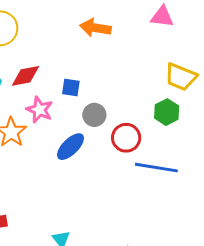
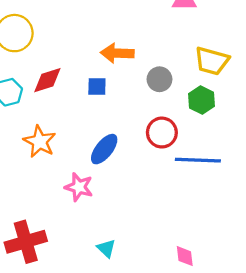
orange arrow: (95, 28) -> (117, 53), moved
pink star: (40, 110) -> (79, 187), moved
gray circle: (94, 115) -> (159, 79), moved

